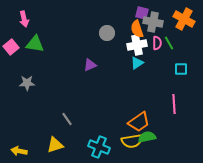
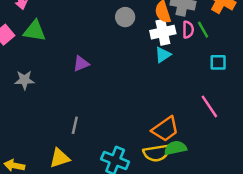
purple triangle: (90, 65) -> (81, 64), moved
pink line: (174, 104) -> (209, 106), turned -30
gray line: (67, 119) -> (75, 125), turned 48

